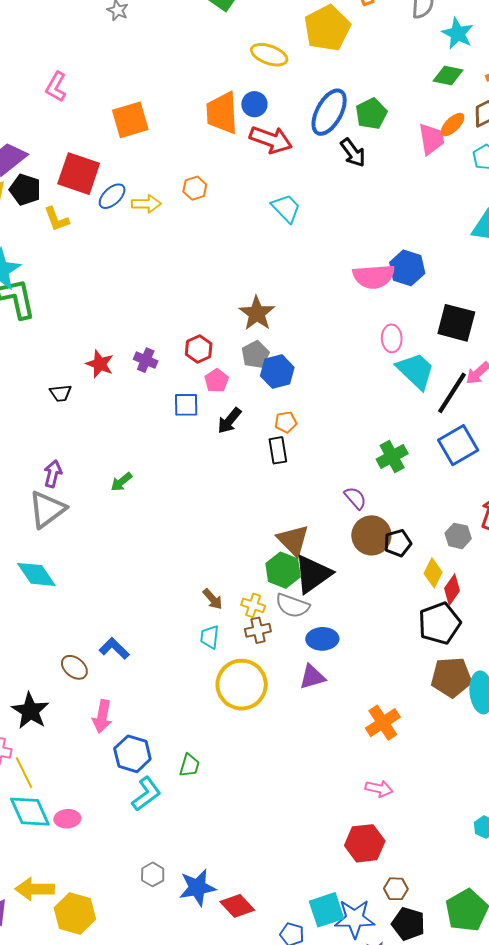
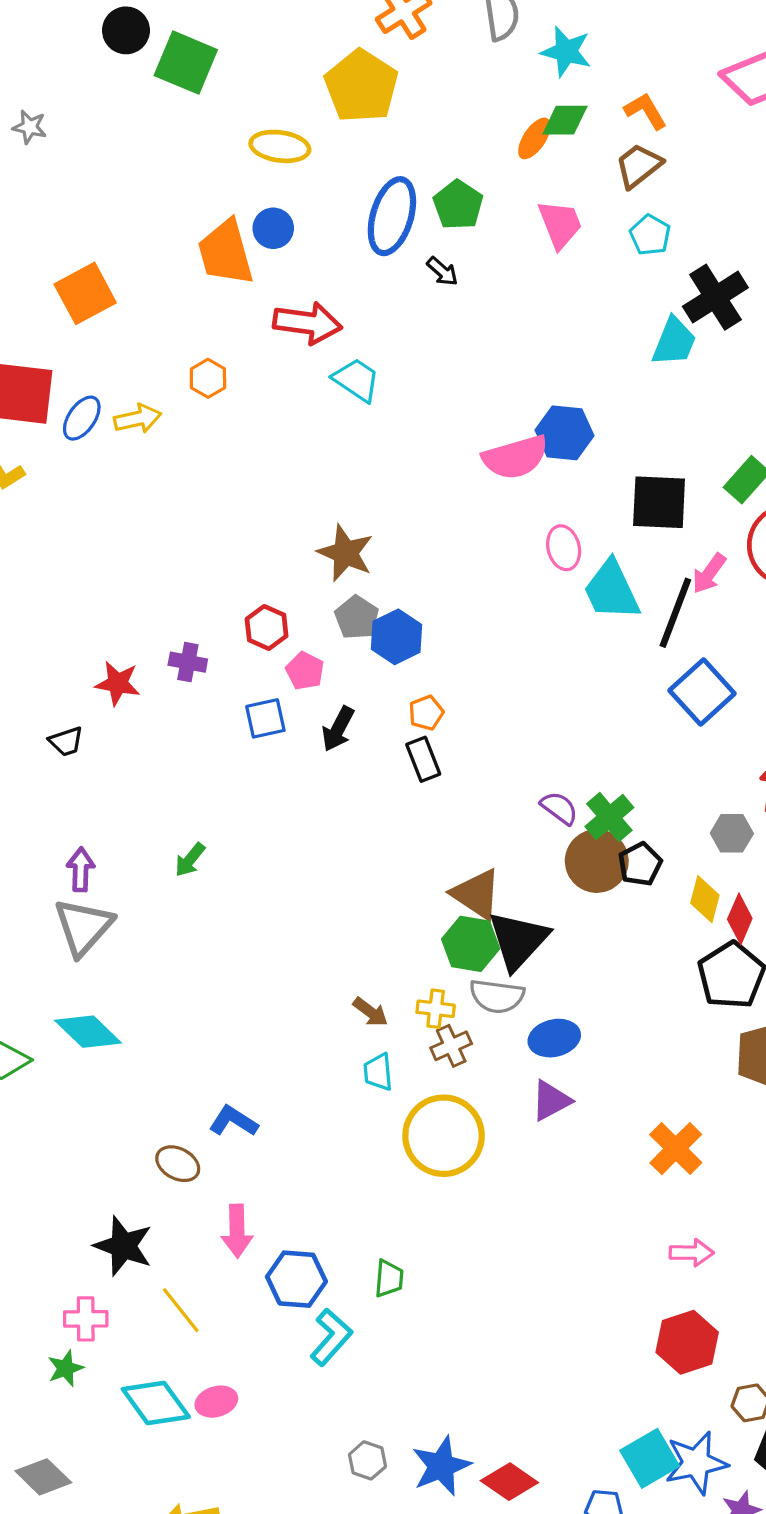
orange ellipse: (453, 125) -> (534, 138), moved
red arrow: (271, 140) -> (307, 323), moved
black arrow: (353, 153) -> (442, 271), size x0.7
cyan trapezoid: (416, 371) -> (611, 590), turned -147
green cross: (392, 456) -> (609, 817), moved
yellow line: (24, 773) -> (181, 1310), moved

